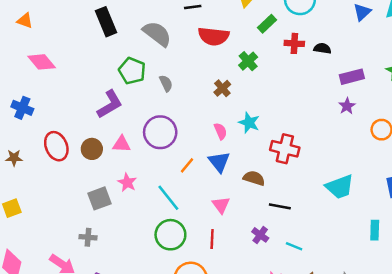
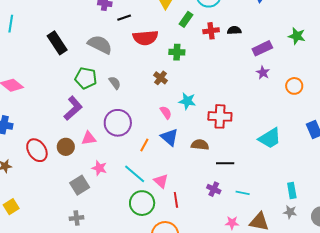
green cross: (248, 61) -> (177, 52), turned -35
pink triangle: (221, 205) -> (161, 181), moved
cyan rectangle: (375, 230) -> (292, 190), moved

